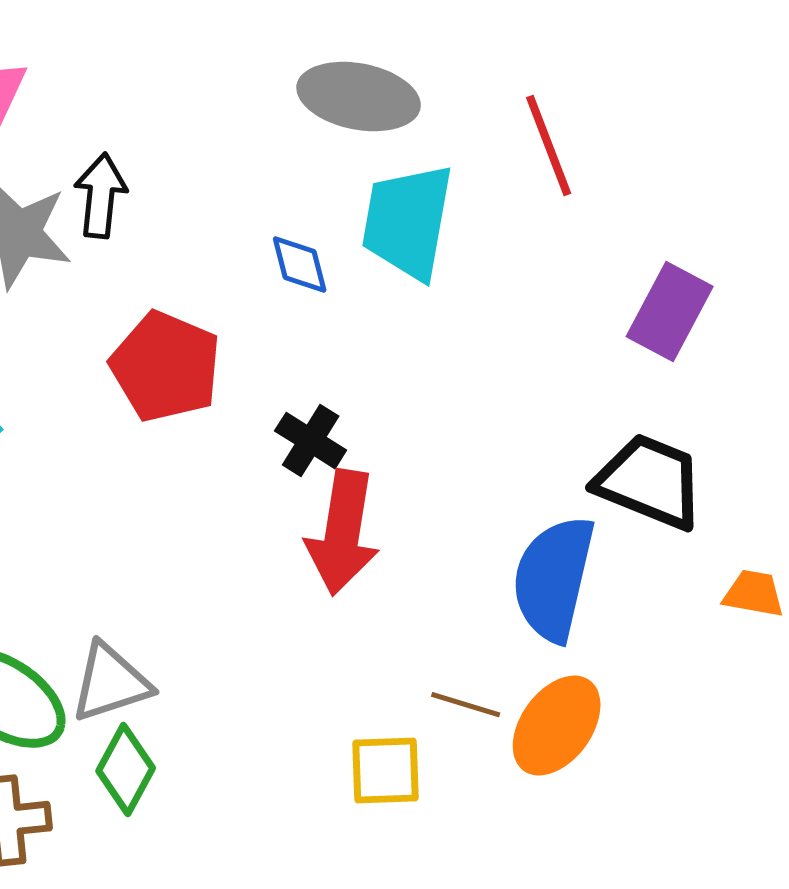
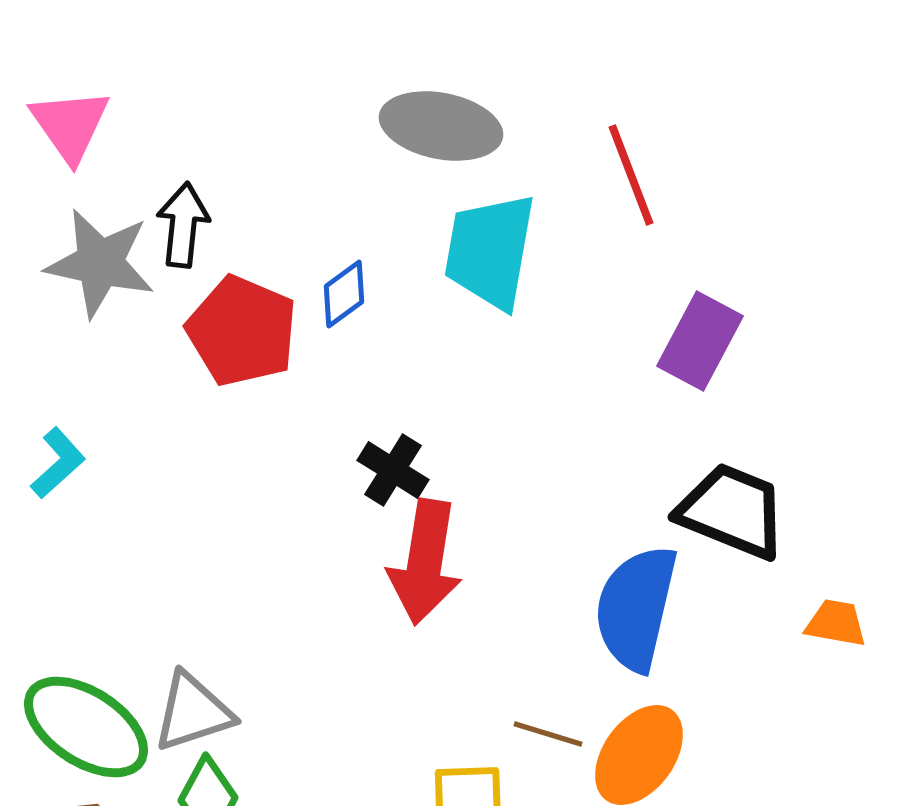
blue diamond: (300, 265) -> (344, 294), moved, turned 68
purple rectangle: (670, 312) -> (700, 341), moved
red pentagon: (166, 367) -> (242, 331), moved

